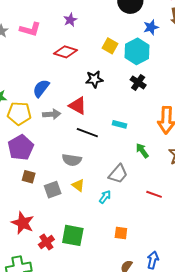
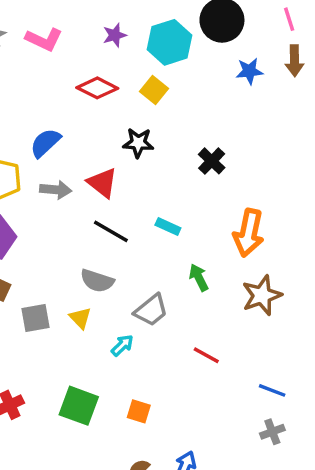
yellow square: (110, 46) -> (154, 90), moved
cyan hexagon: (137, 51) -> (170, 42), moved
gray semicircle: (72, 160) -> (97, 281), moved
green square: (73, 235) -> (79, 406), moved

